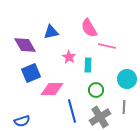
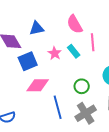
pink line: (107, 46) -> (93, 42), turned 72
cyan rectangle: (88, 65) -> (74, 51), moved, turned -40
blue square: (31, 73) -> (28, 61), moved

